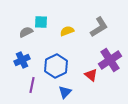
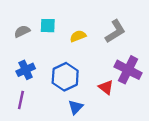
gray semicircle: (26, 32) -> (22, 31), moved
purple cross: (110, 60) -> (128, 70), turned -30
purple line: (32, 85) -> (21, 100), moved

